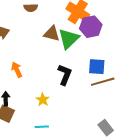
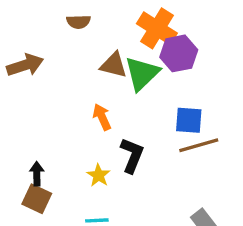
orange arrow: (17, 70) -> (102, 117), moved
black L-shape: (65, 75) -> (132, 155), moved

